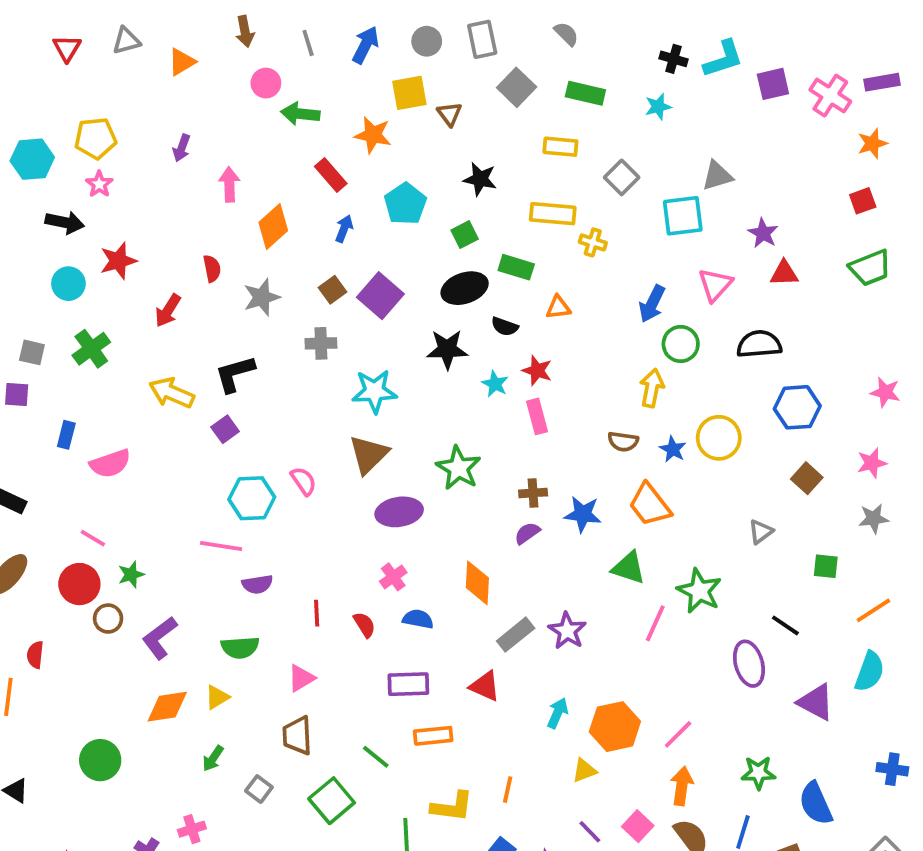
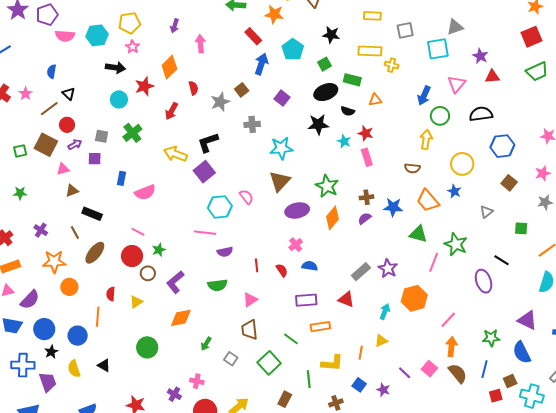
gray square: (622, 177) -> (405, 30), turned 36
red square: (863, 201) -> (531, 37), size x1.5
orange diamond: (273, 227) -> (169, 67), moved
blue arrow: (344, 229) -> (261, 64), size x1.5
brown square: (333, 290) -> (242, 90), moved
purple square: (380, 296) -> (282, 98), size x0.7
purple square: (225, 429) -> (204, 172), size x1.5
blue star: (673, 449) -> (454, 191), moved
orange diamond: (477, 583) -> (332, 218), moved, turned 40
yellow triangle: (217, 697) -> (136, 302), moved
purple triangle: (816, 702) -> (527, 320), moved
orange hexagon: (615, 727) -> (414, 298), moved
yellow triangle: (584, 771) -> (381, 341), moved
pink cross: (192, 829) -> (197, 381), turned 32

